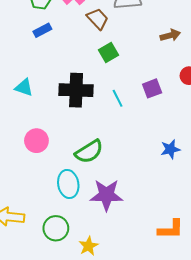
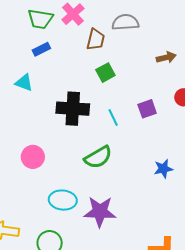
brown trapezoid: (98, 19) -> (96, 39), turned 55
cyan triangle: (24, 87) -> (24, 83), moved
green semicircle: (89, 152) -> (98, 157), moved
cyan ellipse: (68, 184) -> (63, 200), turned -76

